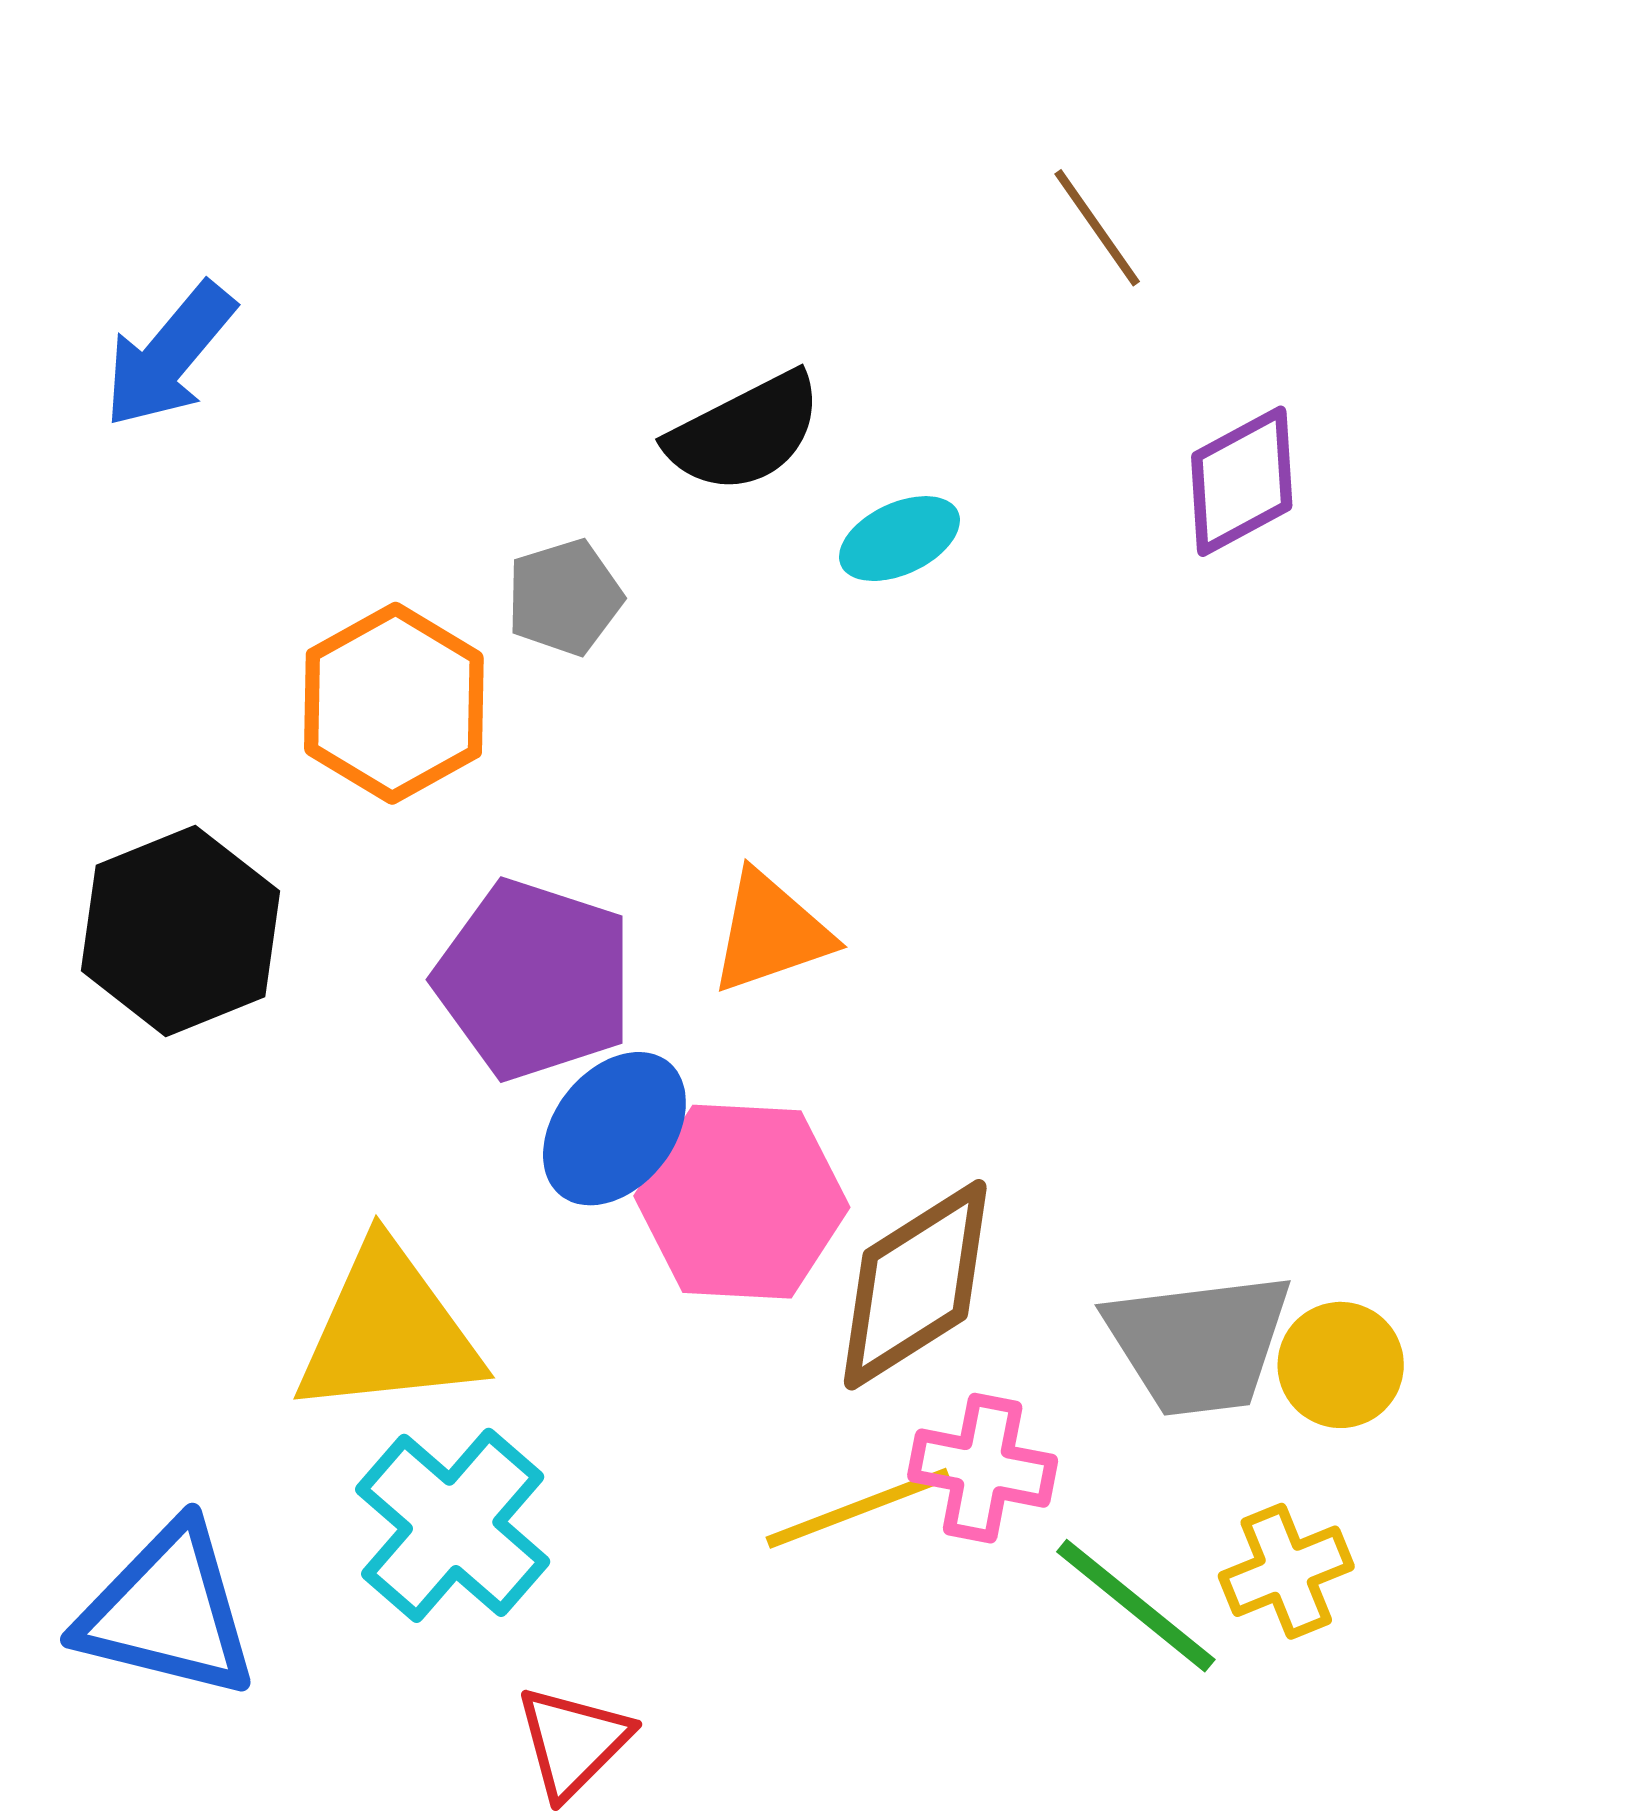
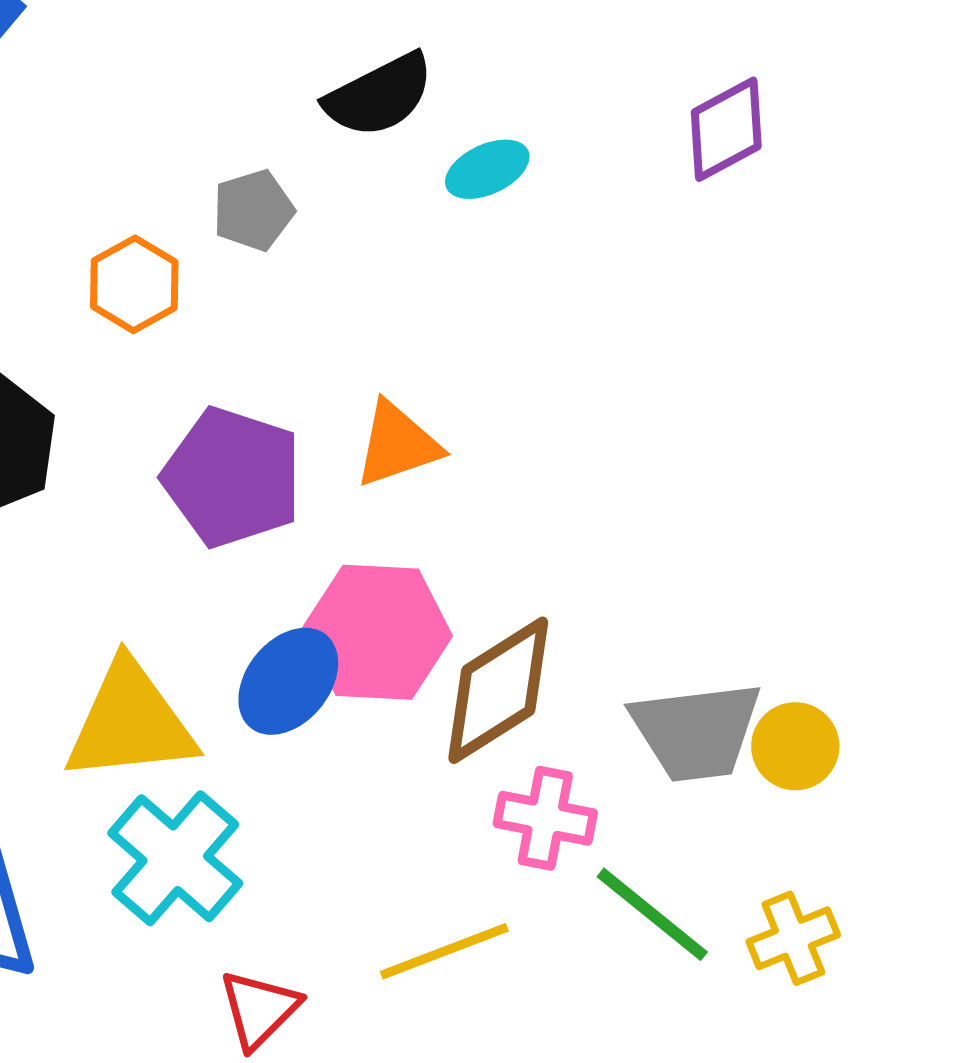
orange hexagon: (394, 703) -> (134, 284), size x0.7
blue ellipse: (614, 1129) -> (288, 681), moved
yellow line: (858, 1508) -> (444, 951), moved
yellow cross: (1286, 1571) -> (793, 938), moved

